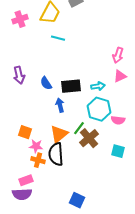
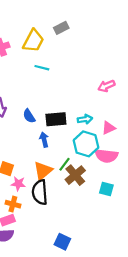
pink arrow: (118, 55) -> (106, 86), turned 49
pink triangle: (120, 76) -> (109, 128), moved
pink semicircle: (118, 120) -> (106, 156), size x1.5
orange cross: (38, 160) -> (13, 204), moved

